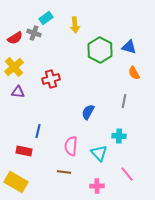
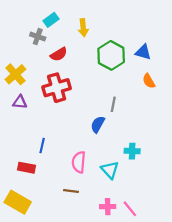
red semicircle: (15, 38) -> (59, 54), moved
red cross: (51, 79) -> (57, 88), size x1.4
gray line: (124, 101) -> (113, 104), moved
pink line: (127, 174) -> (130, 209), moved

